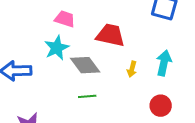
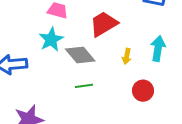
red trapezoid: (110, 35) -> (104, 24), turned -40
red circle: (161, 106) -> (143, 91), moved

